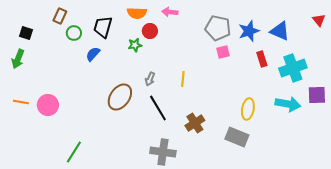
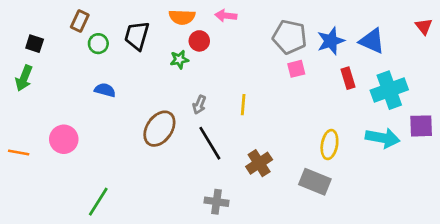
blue semicircle: (93, 54) -> (105, 90), moved, turned 63
orange line: (21, 102) -> (19, 153), moved
gray cross: (163, 152) -> (217, 202), size x0.7

